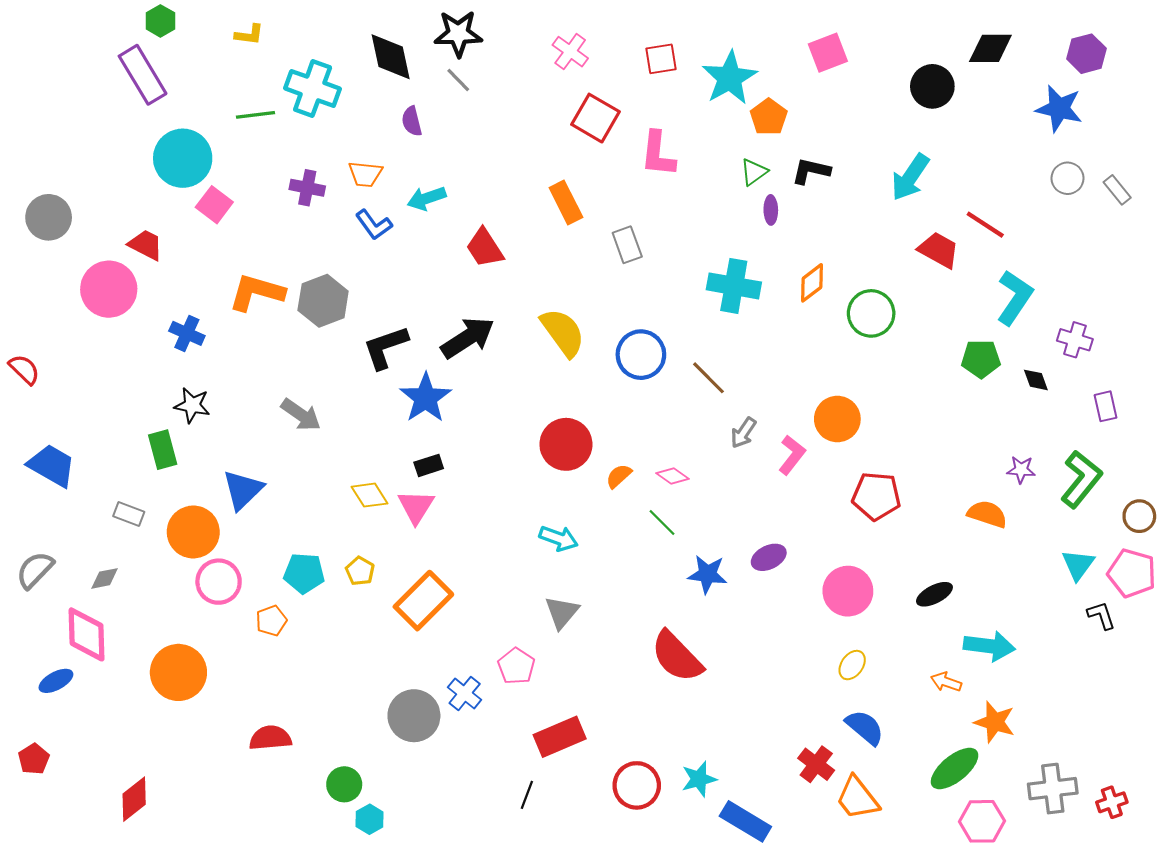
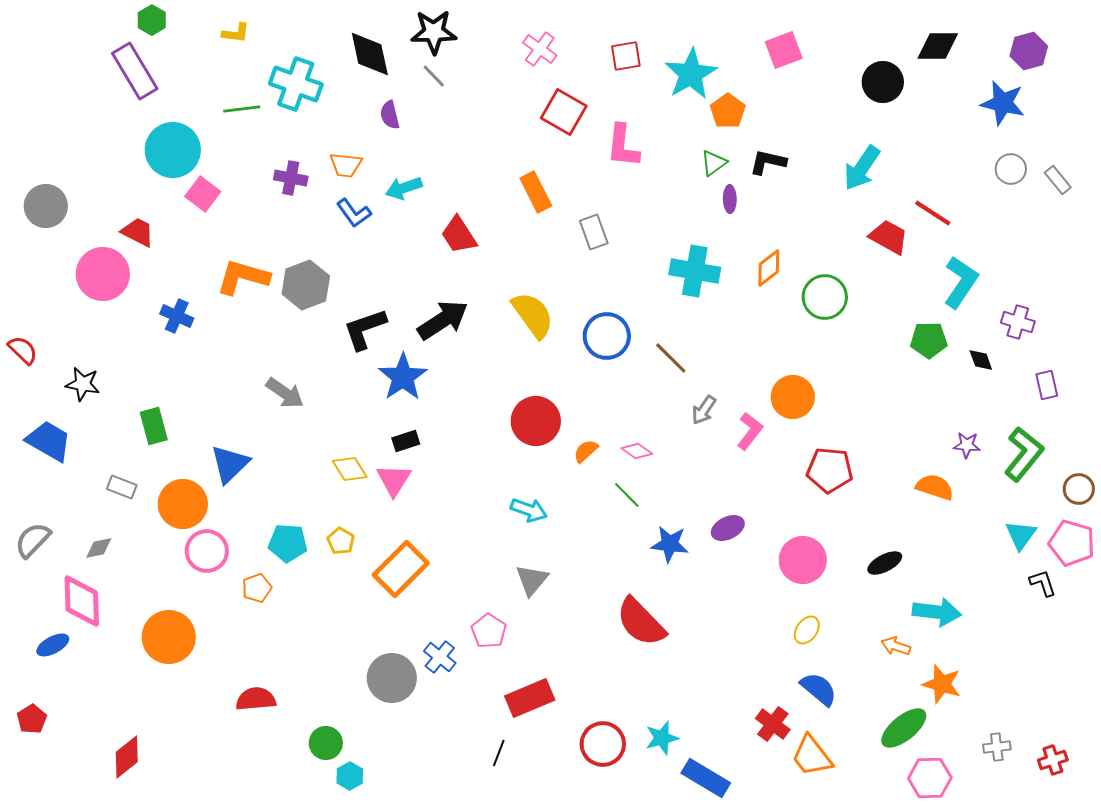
black star: (192, 405) -> (83, 384), moved
gray cross: (1053, 789) -> (997, 747), size x0.6

